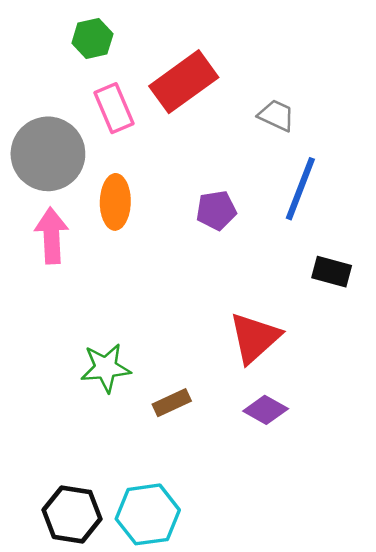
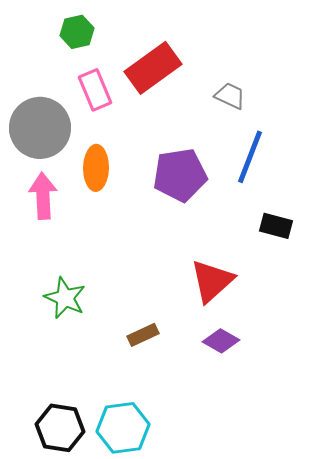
purple pentagon: (216, 210) -> (180, 175), size x1.6
green star: (106, 368) -> (65, 298), moved, turned 30

